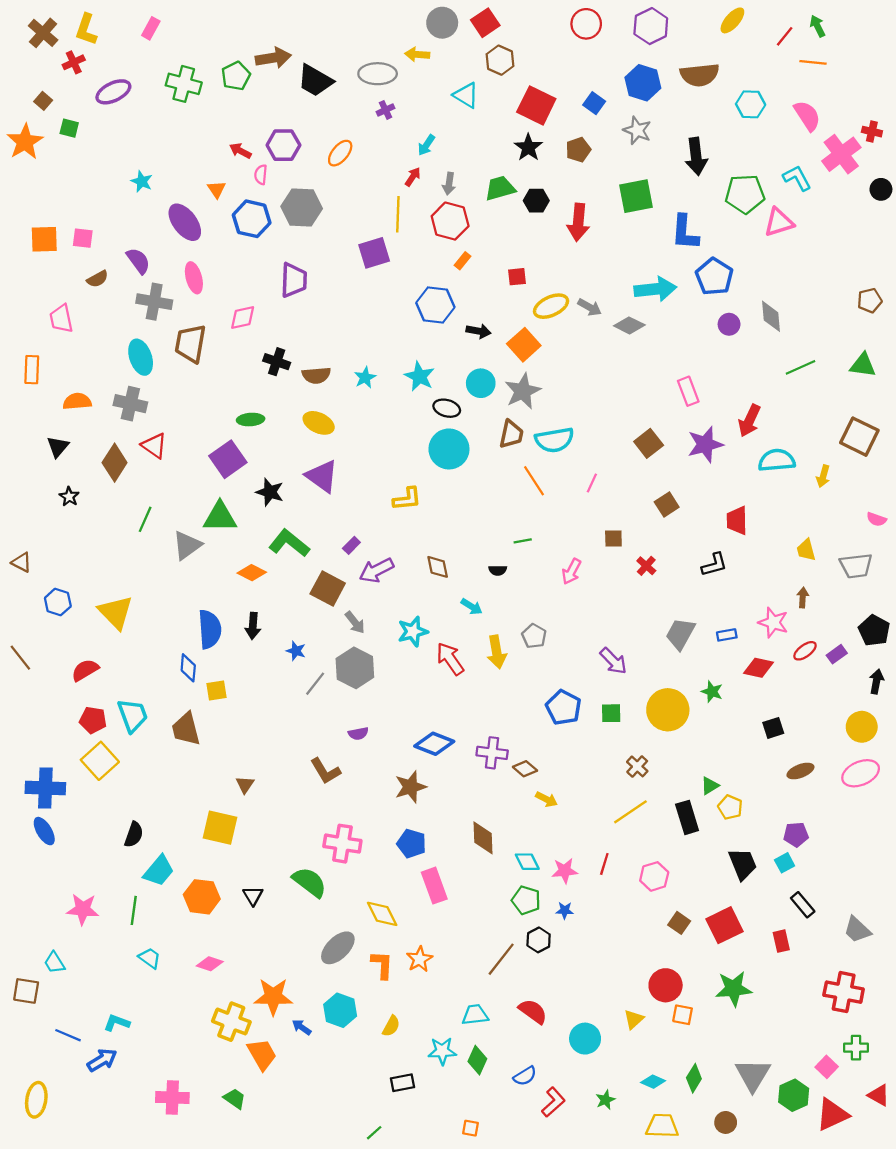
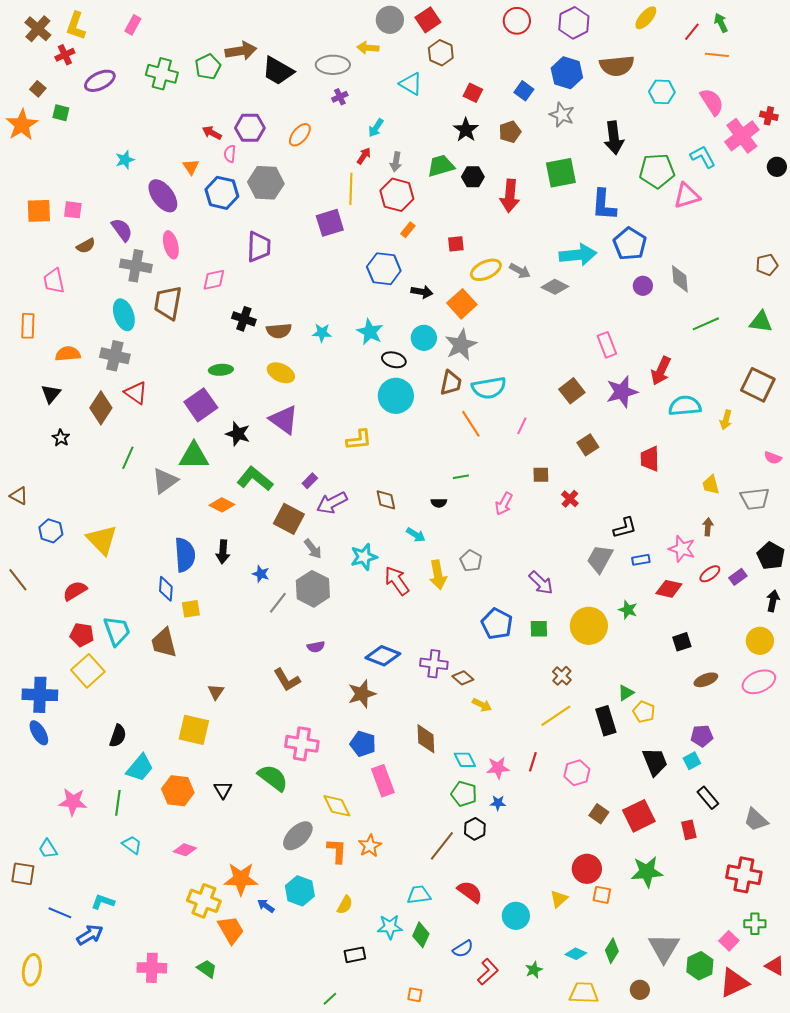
red square: (536, 105) -> (473, 93), size x0.6
cyan star: (142, 181) -> (125, 160), turned 30
cyan star: (365, 378) -> (322, 333), turned 30
black L-shape: (714, 565) -> (625, 528), moved

